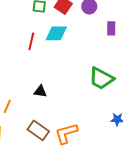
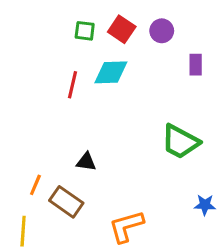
brown rectangle: (38, 130) -> (66, 202), moved

